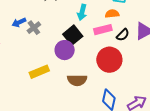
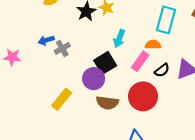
pink rectangle: (103, 30) -> (140, 61), turned -48
yellow rectangle: (39, 72) -> (62, 99), turned -36
brown semicircle: (77, 80) -> (107, 103), moved

